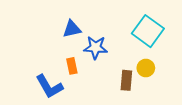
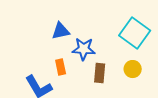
brown rectangle: (126, 80) -> (100, 73), moved

